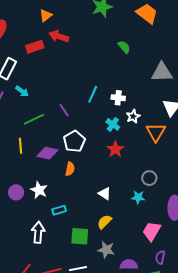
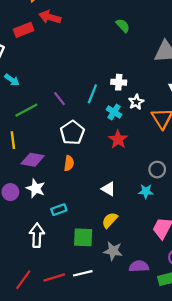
cyan line: (93, 94) -> (92, 94), moved
purple diamond: (47, 153) -> (33, 160), moved

